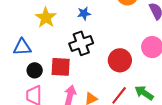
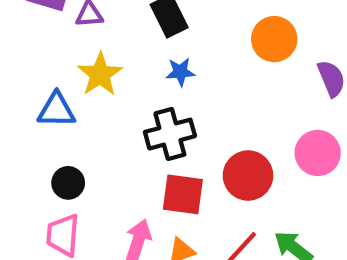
blue triangle: (22, 47) -> (56, 110), moved
red square: (61, 67) -> (183, 194), moved

